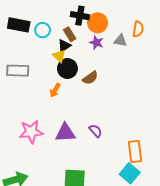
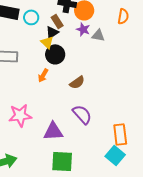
gray triangle: (120, 40) -> (98, 35), moved
brown semicircle: (90, 78) -> (77, 82), moved
purple semicircle: (95, 131) -> (82, 114), size x1.5
purple triangle: (65, 133) -> (53, 131), moved

